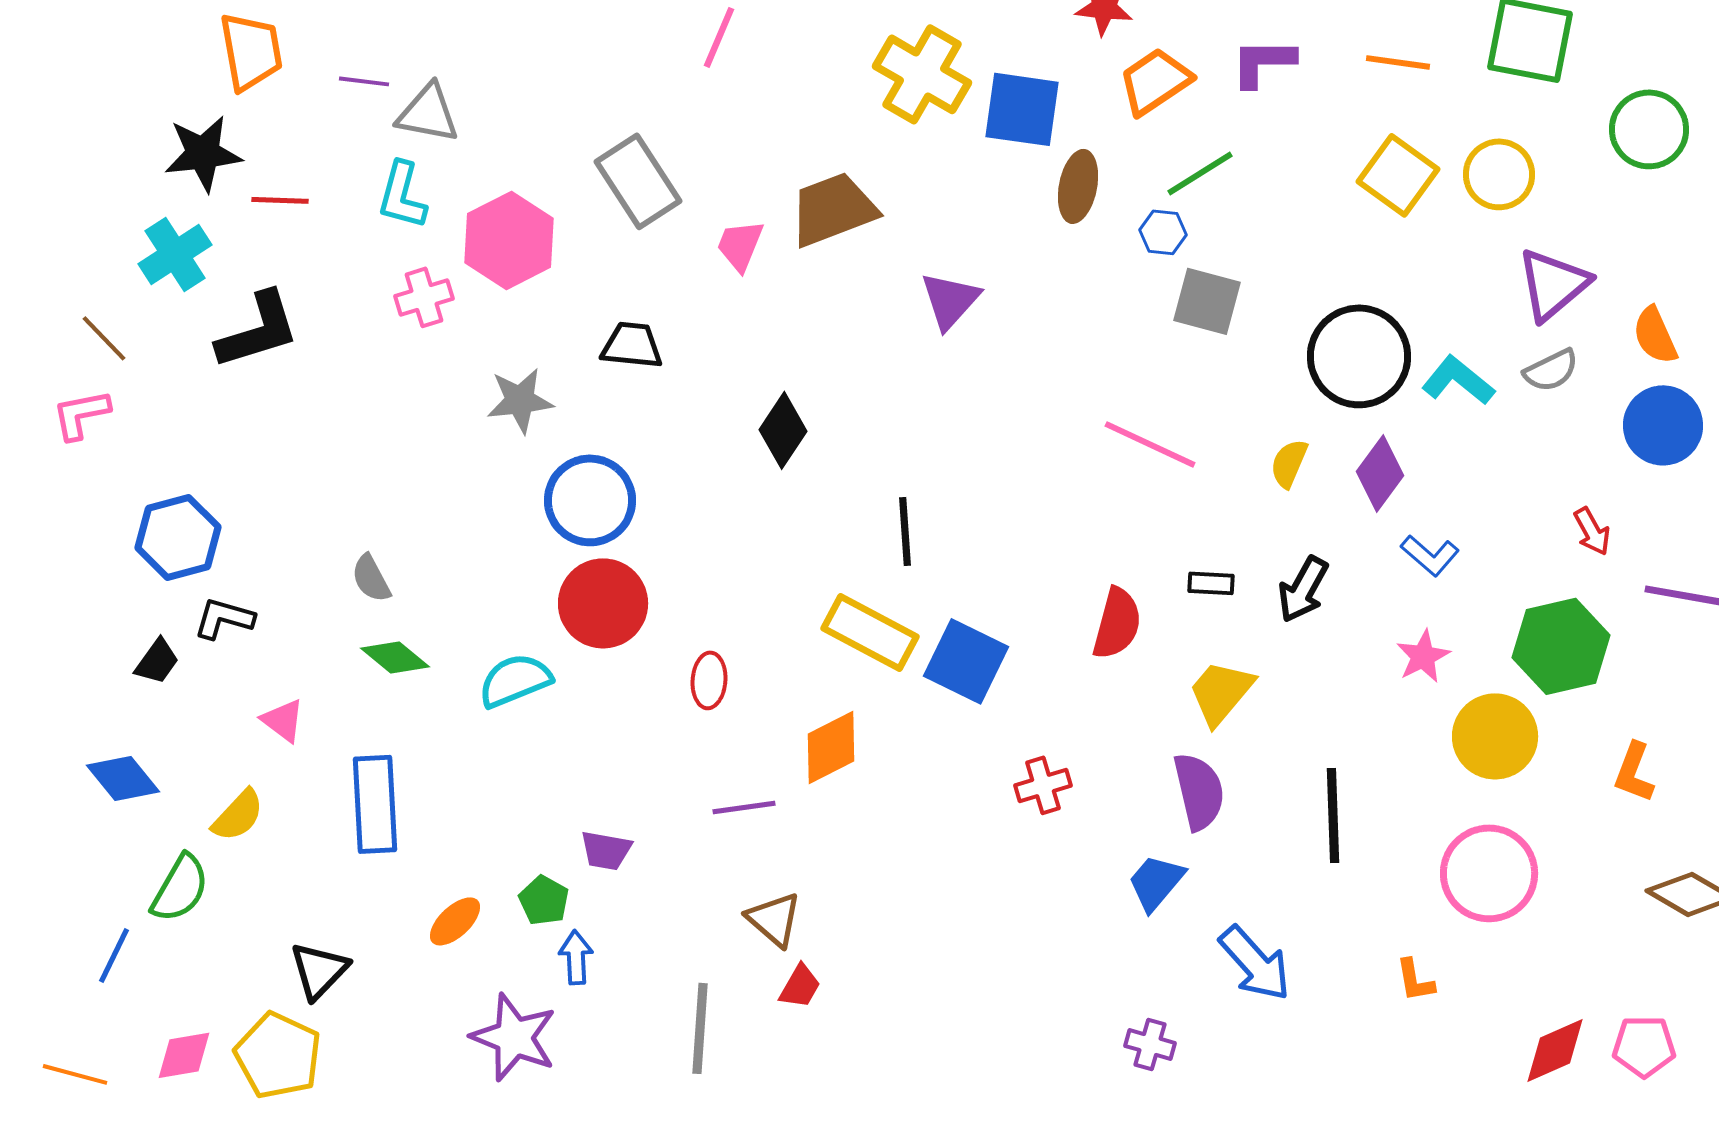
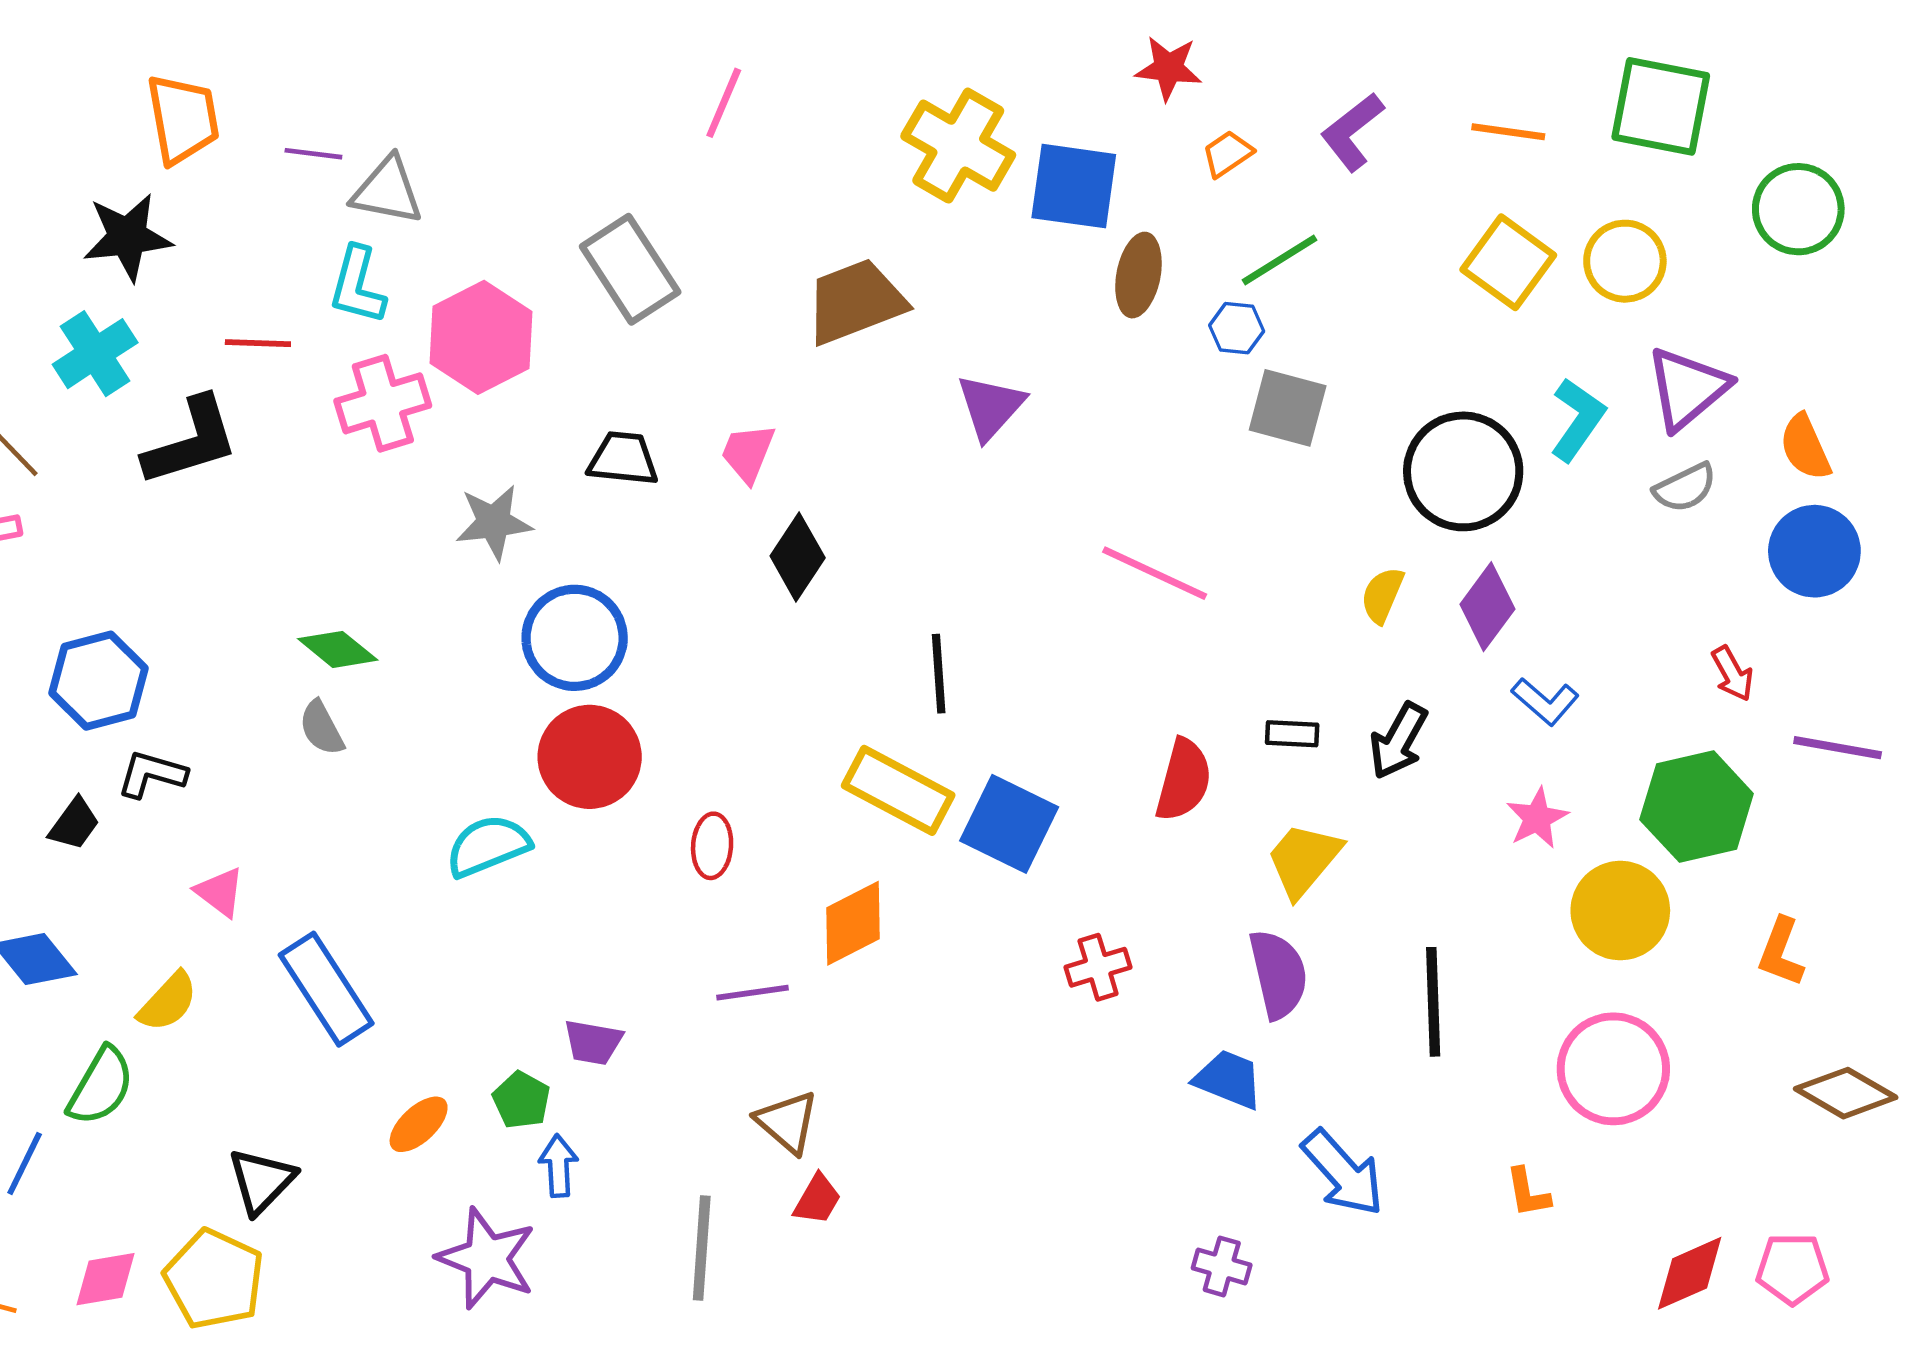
purple L-shape: (1263, 62) -> (1352, 132), turned -38
orange trapezoid: (1155, 81) -> (1227, 154), size x0.6
red line: (280, 200) -> (258, 343), moved
pink trapezoid: (740, 245) -> (748, 453), moved
pink cross: (424, 297) -> (383, 403), size x1.4
cyan L-shape: (1458, 380) -> (1578, 419), moved, turned 86
pink line: (1150, 444) -> (1155, 573), moved
green diamond: (395, 657) -> (338, 649), moved
blue rectangle: (375, 804) -> (326, 989), turned -30
blue trapezoid: (1156, 882) -> (1229, 1079), turned 72

